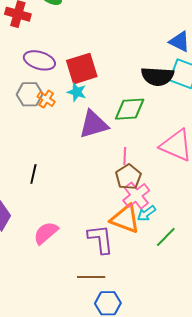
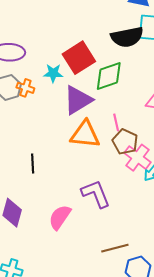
red square: (82, 69) -> (79, 58), moved
orange triangle: (125, 219) -> (85, 134), moved
purple L-shape: (101, 239) -> (96, 194), moved

